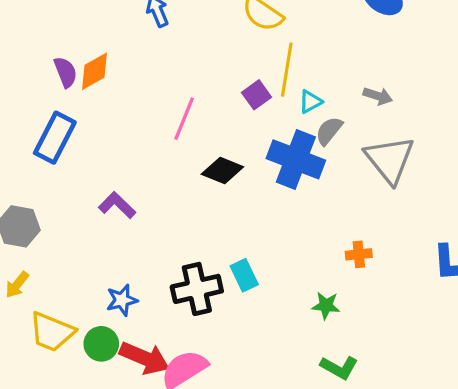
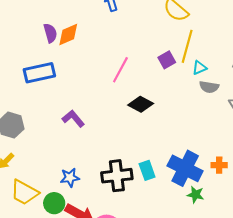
gray semicircle: (329, 131) -> (209, 87), turned -126
blue rectangle: (55, 138) -> (39, 73), turned 44
blue cross: (296, 159) -> (185, 168), moved

